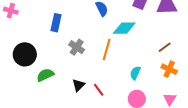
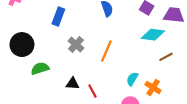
cyan diamond: (124, 28) -> (153, 35), moved
orange cross: (169, 69) -> (153, 88), moved
black triangle: (78, 85) -> (73, 84), turned 40

